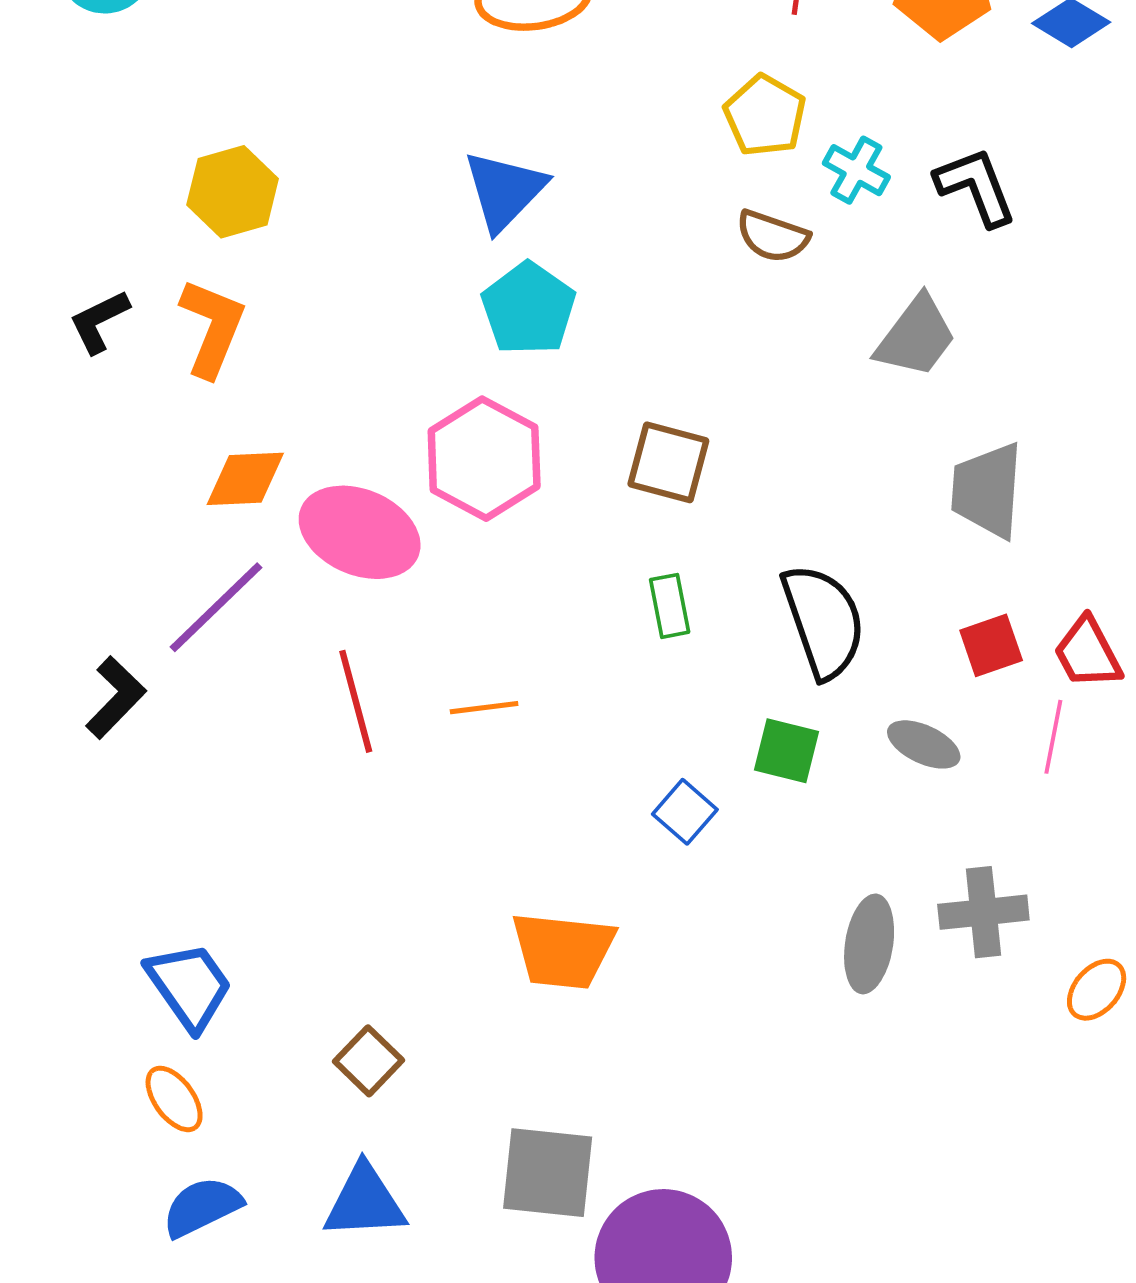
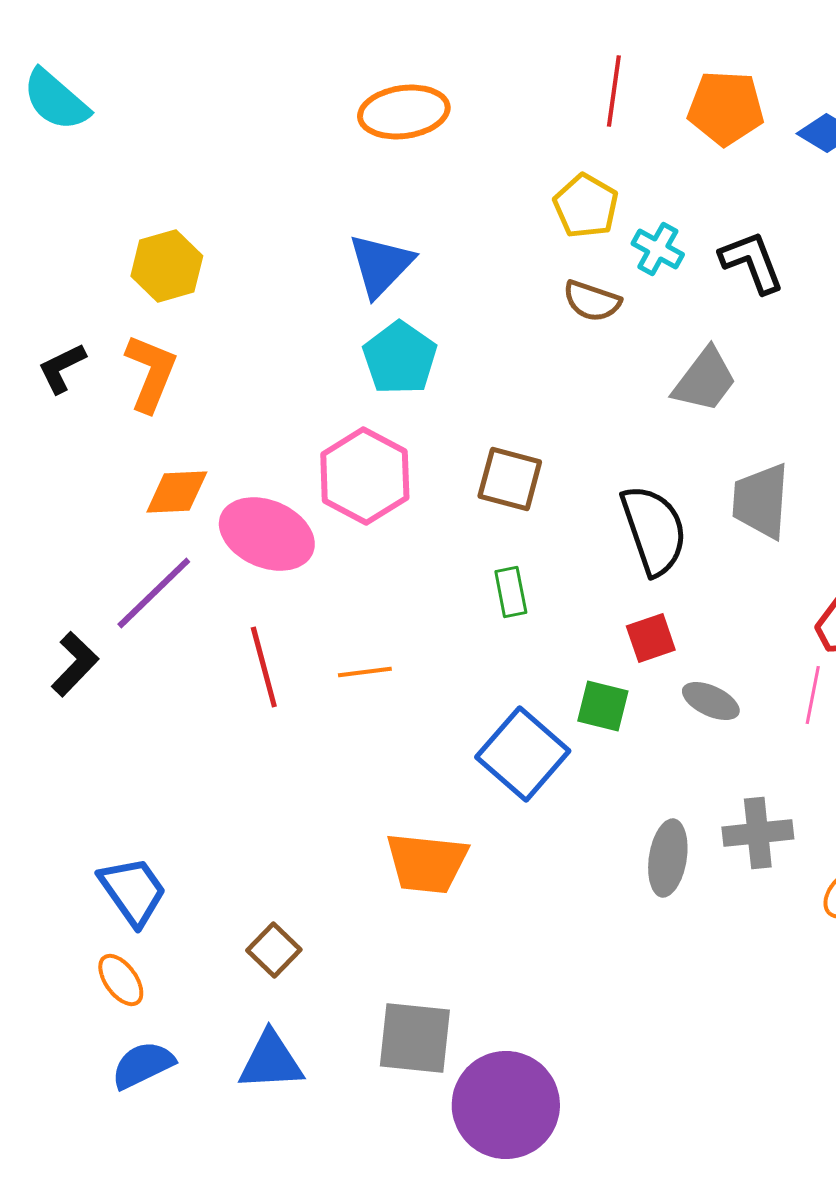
black semicircle: (823, 621) -> (654, 530), moved
red square: (991, 645) -> (651, 638), moved
blue square: (685, 812) -> (523, 754), size x1.8

